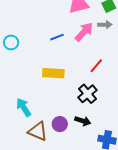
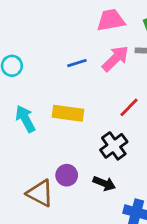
cyan arrow: (24, 107) -> (25, 119), moved
purple circle: (60, 124) -> (67, 175), moved

